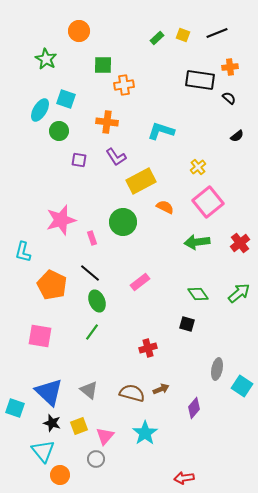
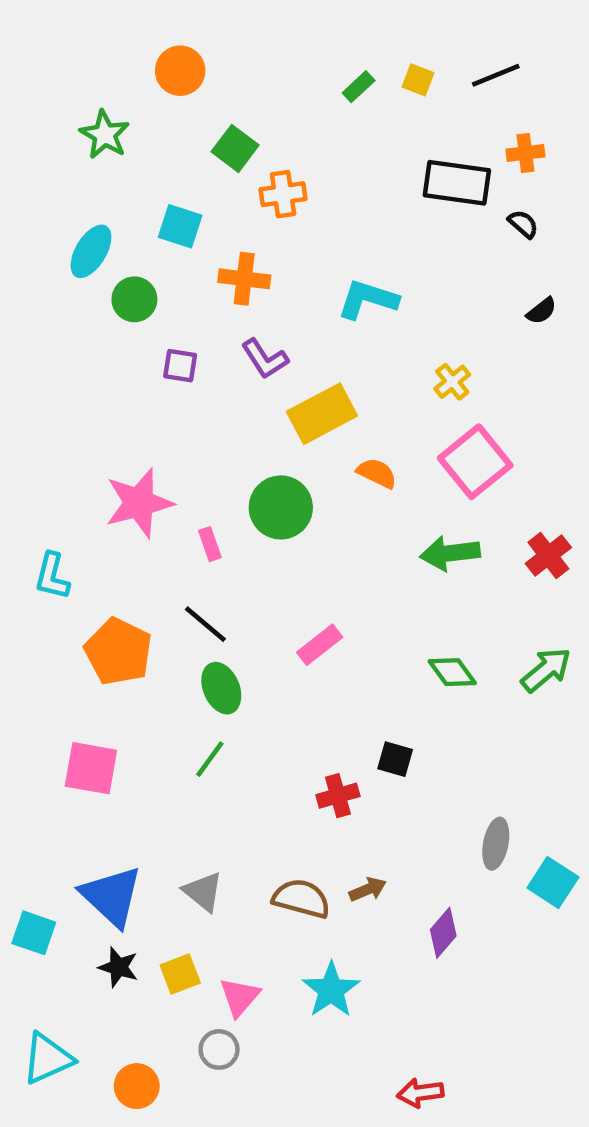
green square: (103, 65) -> (235, 148), turned 36
cyan square: (66, 99) -> (180, 226), moved
black square: (187, 324) -> (395, 759), moved
cyan triangle: (43, 451) -> (48, 1059), moved, turned 45

